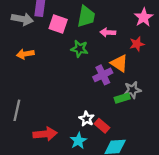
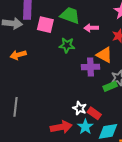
green trapezoid: (86, 17) -> (70, 15), turned -75
purple cross: (103, 75) -> (90, 67), turned 30
red arrow: (45, 134) -> (61, 127), moved
cyan star: (78, 141) -> (85, 127), moved

